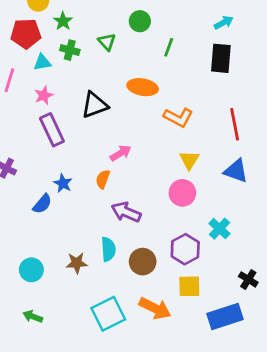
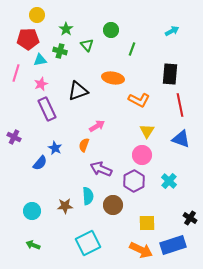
green star: (63, 21) -> (66, 29), moved
black rectangle: (221, 58) -> (170, 74), moved
purple hexagon: (185, 249) -> (134, 181), moved
orange arrow: (155, 308) -> (141, 250), moved

